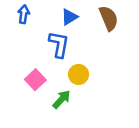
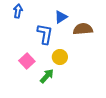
blue triangle: (69, 17) -> (61, 17), moved
brown semicircle: (109, 18) -> (83, 29), moved, turned -72

